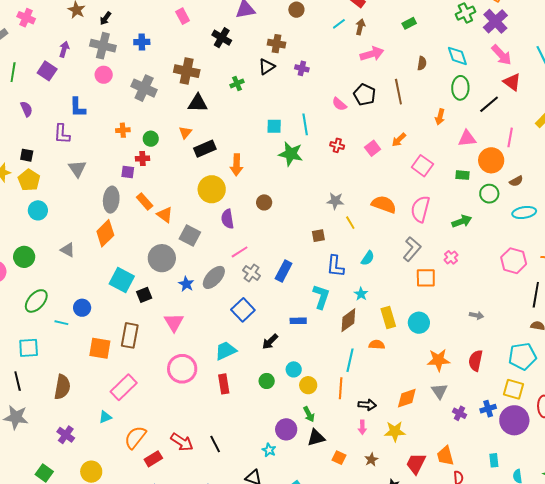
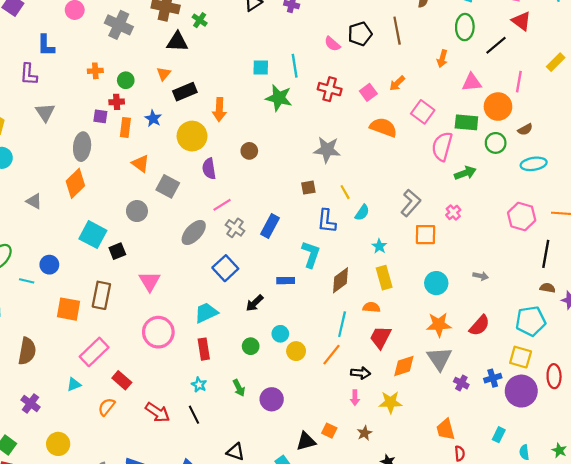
green cross: (237, 83) -> (200, 20), moved, turned -32
black pentagon: (365, 95) -> (360, 34), turned 30
red cross: (337, 145) -> (330, 89), size x1.5
green rectangle: (462, 175) -> (466, 122), size x1.5
gray star: (335, 201) -> (327, 150), size x1.4
orange rectangle: (145, 202) -> (125, 127), moved, turned 48
orange semicircle: (384, 204) -> (383, 127), moved
pink semicircle: (420, 209) -> (442, 146), moved
yellow line: (350, 223) -> (345, 192), moved
gray circle: (162, 258) -> (137, 211), size x0.7
blue star: (186, 284) -> (153, 119), moved
cyan star: (361, 294) -> (379, 246), moved
cyan circle: (419, 323) -> (436, 283), moved
red semicircle: (476, 361) -> (479, 325), turned -150
orange line: (341, 388) -> (332, 355), turned 35
gray triangle: (439, 391) -> (439, 359), size x1.4
green arrow: (309, 414) -> (239, 388), moved
orange semicircle: (135, 437) -> (107, 407), size x0.7
black triangle: (316, 438) -> (306, 441), moved
cyan star: (269, 450) -> (199, 385), moved
red rectangle: (153, 459) -> (122, 380), moved, turned 72
cyan rectangle: (494, 460) -> (499, 435), turned 32
red trapezoid: (416, 464) -> (381, 337), moved

